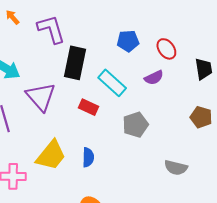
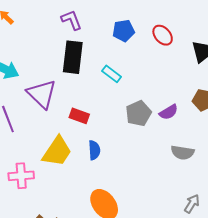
purple L-shape: (51, 29) -> (71, 20), moved, size x0.7
purple semicircle: (154, 78) -> (169, 112), moved
cyan rectangle: (112, 83) -> (112, 74), size x0.7
red rectangle: (88, 107) -> (79, 116), moved

